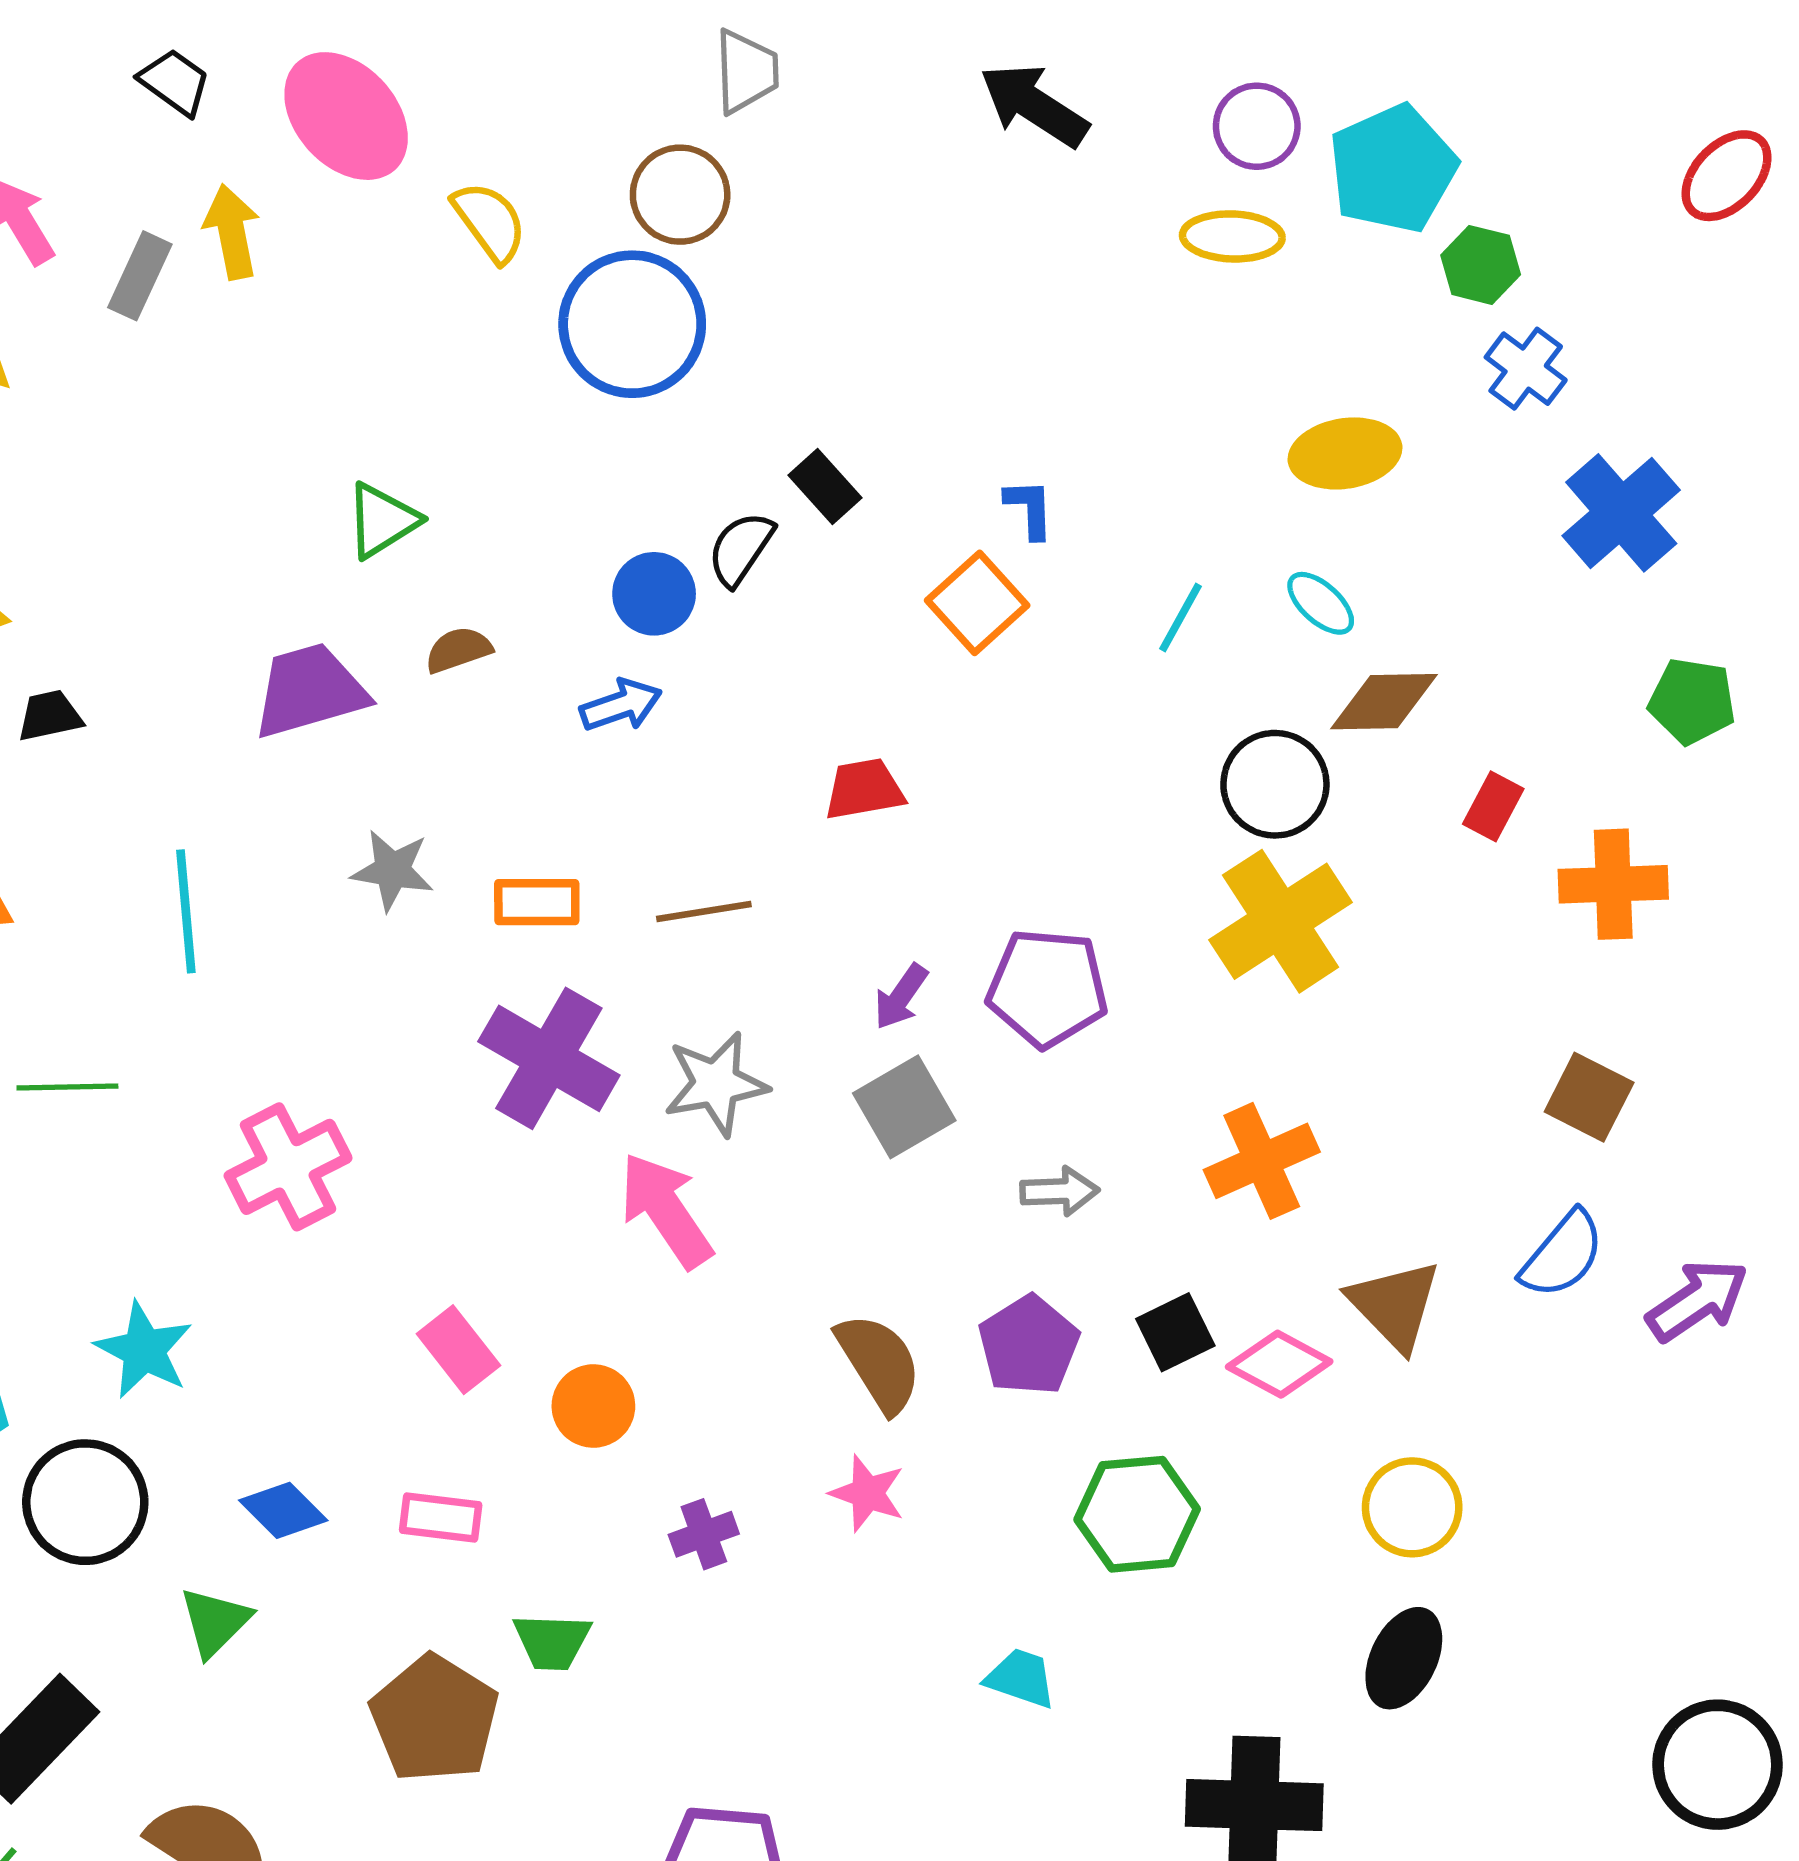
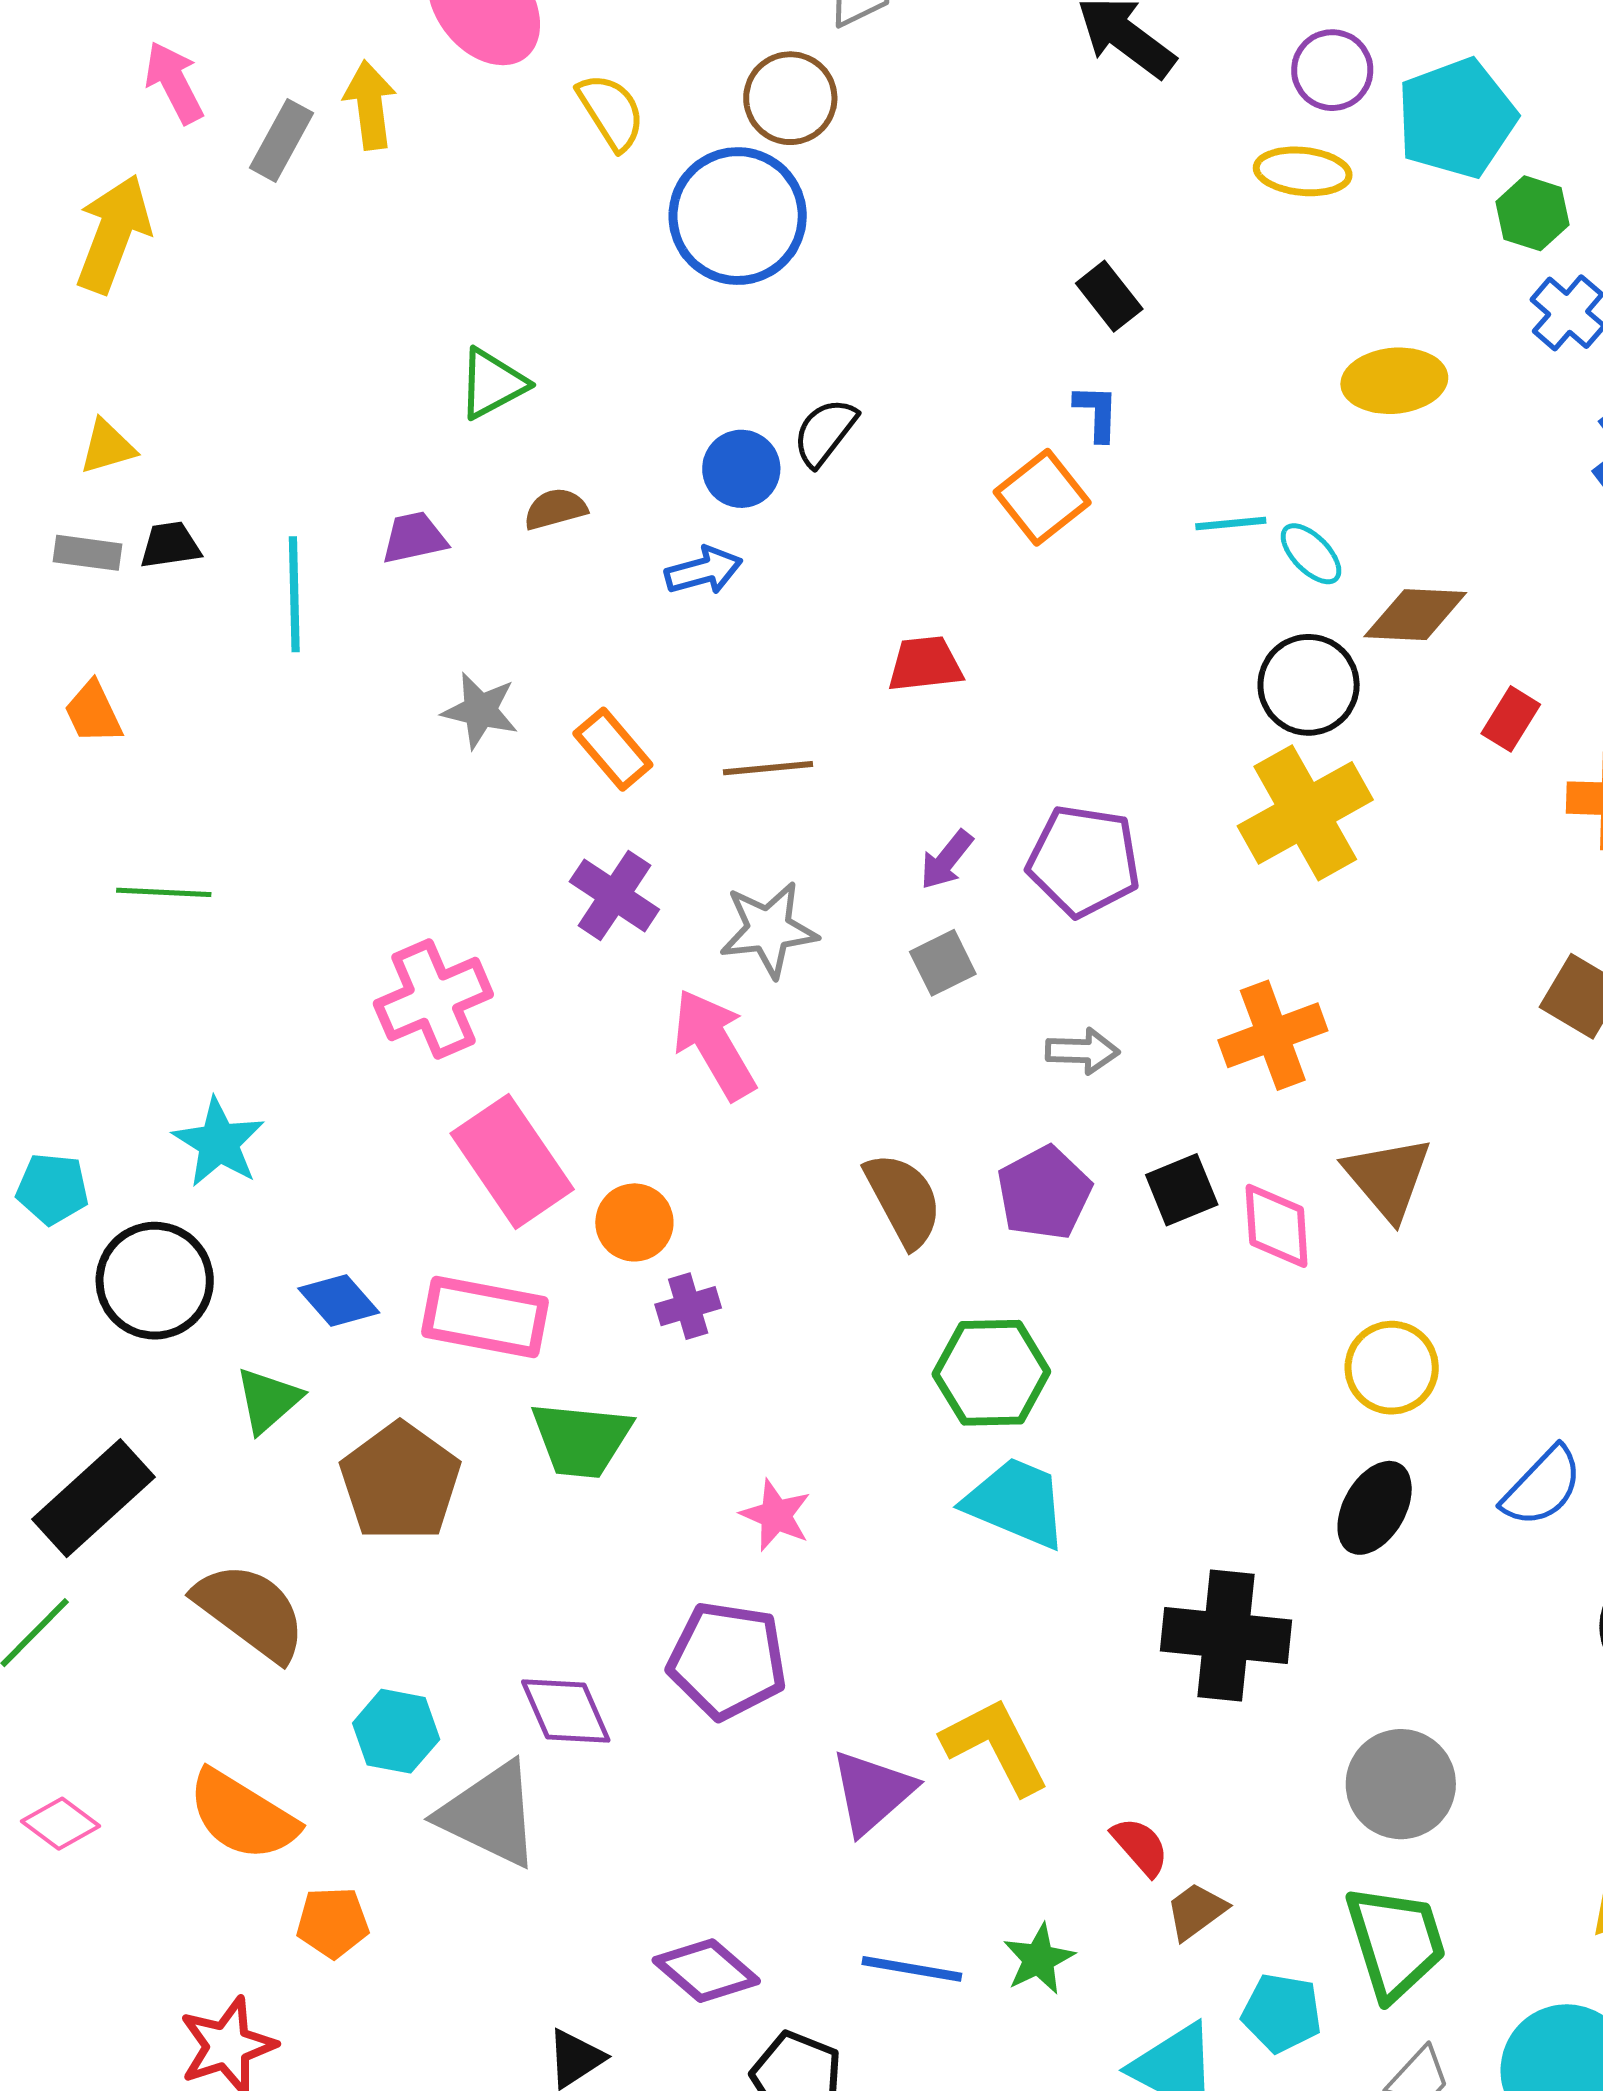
black rectangle: (825, 486) -> (1109, 296), moved
cyan ellipse: (1321, 603) -> (1311, 554), moved
cyan line: (1181, 617) -> (1231, 523), turned 52
purple trapezoid: (310, 691) -> (414, 538), size x0.6
orange rectangle: (537, 902) -> (613, 749), turned 46
cyan line: (186, 911) -> (294, 594), moved
purple cross: (549, 1058) -> (614, 895), size x0.7
gray square: (904, 1107) -> (943, 963), size x0.7
pink cross: (288, 1167) -> (433, 999), moved
blue semicircle: (1563, 1255) -> (1542, 1487), moved
pink rectangle: (458, 1350) -> (512, 1161), size x1.6
pink diamond: (1279, 1364) -> (1277, 1226), turned 54
pink star: (867, 1493) -> (776, 1515), moved
green hexagon: (1137, 1514) -> (991, 1373), moved
pink rectangle: (441, 1518) -> (485, 1317), size x1.6
purple cross: (704, 1534) -> (688, 1306), moved
green trapezoid: (552, 1641) -> (581, 1439), size x1.4
cyan trapezoid: (1021, 1678) -> (1016, 1503), size x1.6
brown pentagon: (435, 1719) -> (400, 1482), moved

